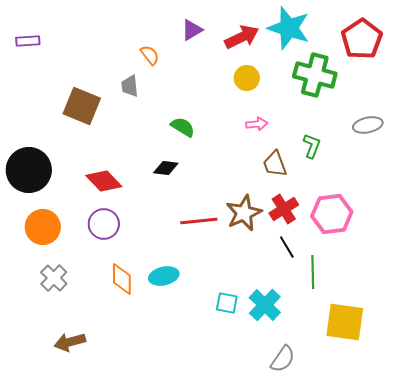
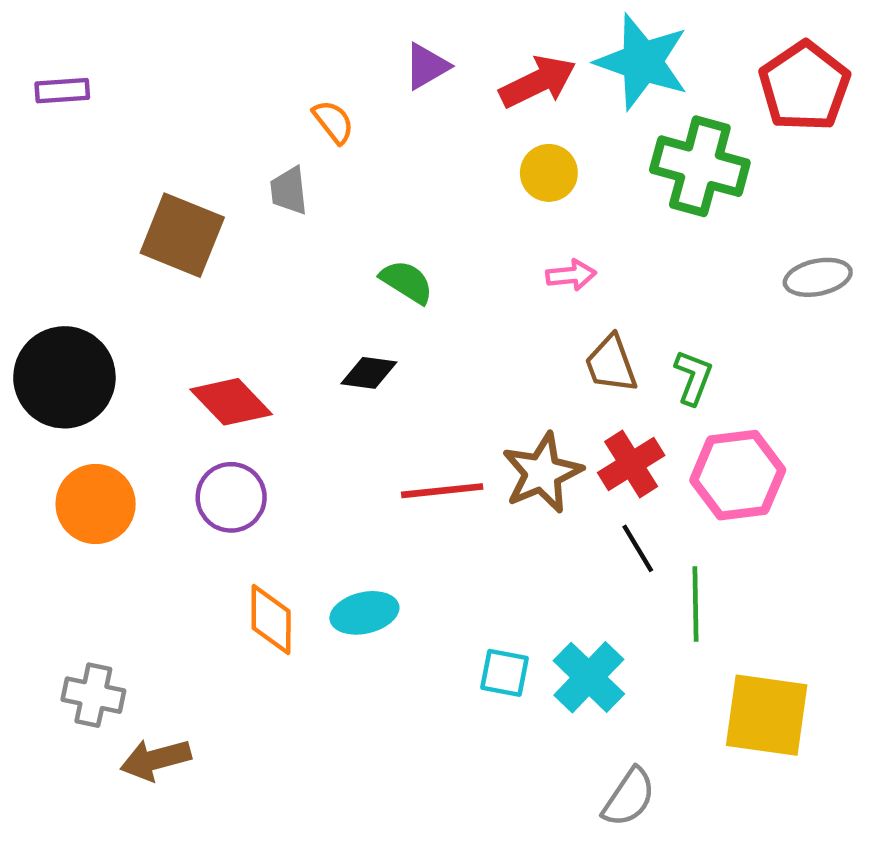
green L-shape: (312, 146) -> (693, 377), moved
gray cross: (54, 278) -> (93, 695), moved, turned -32

